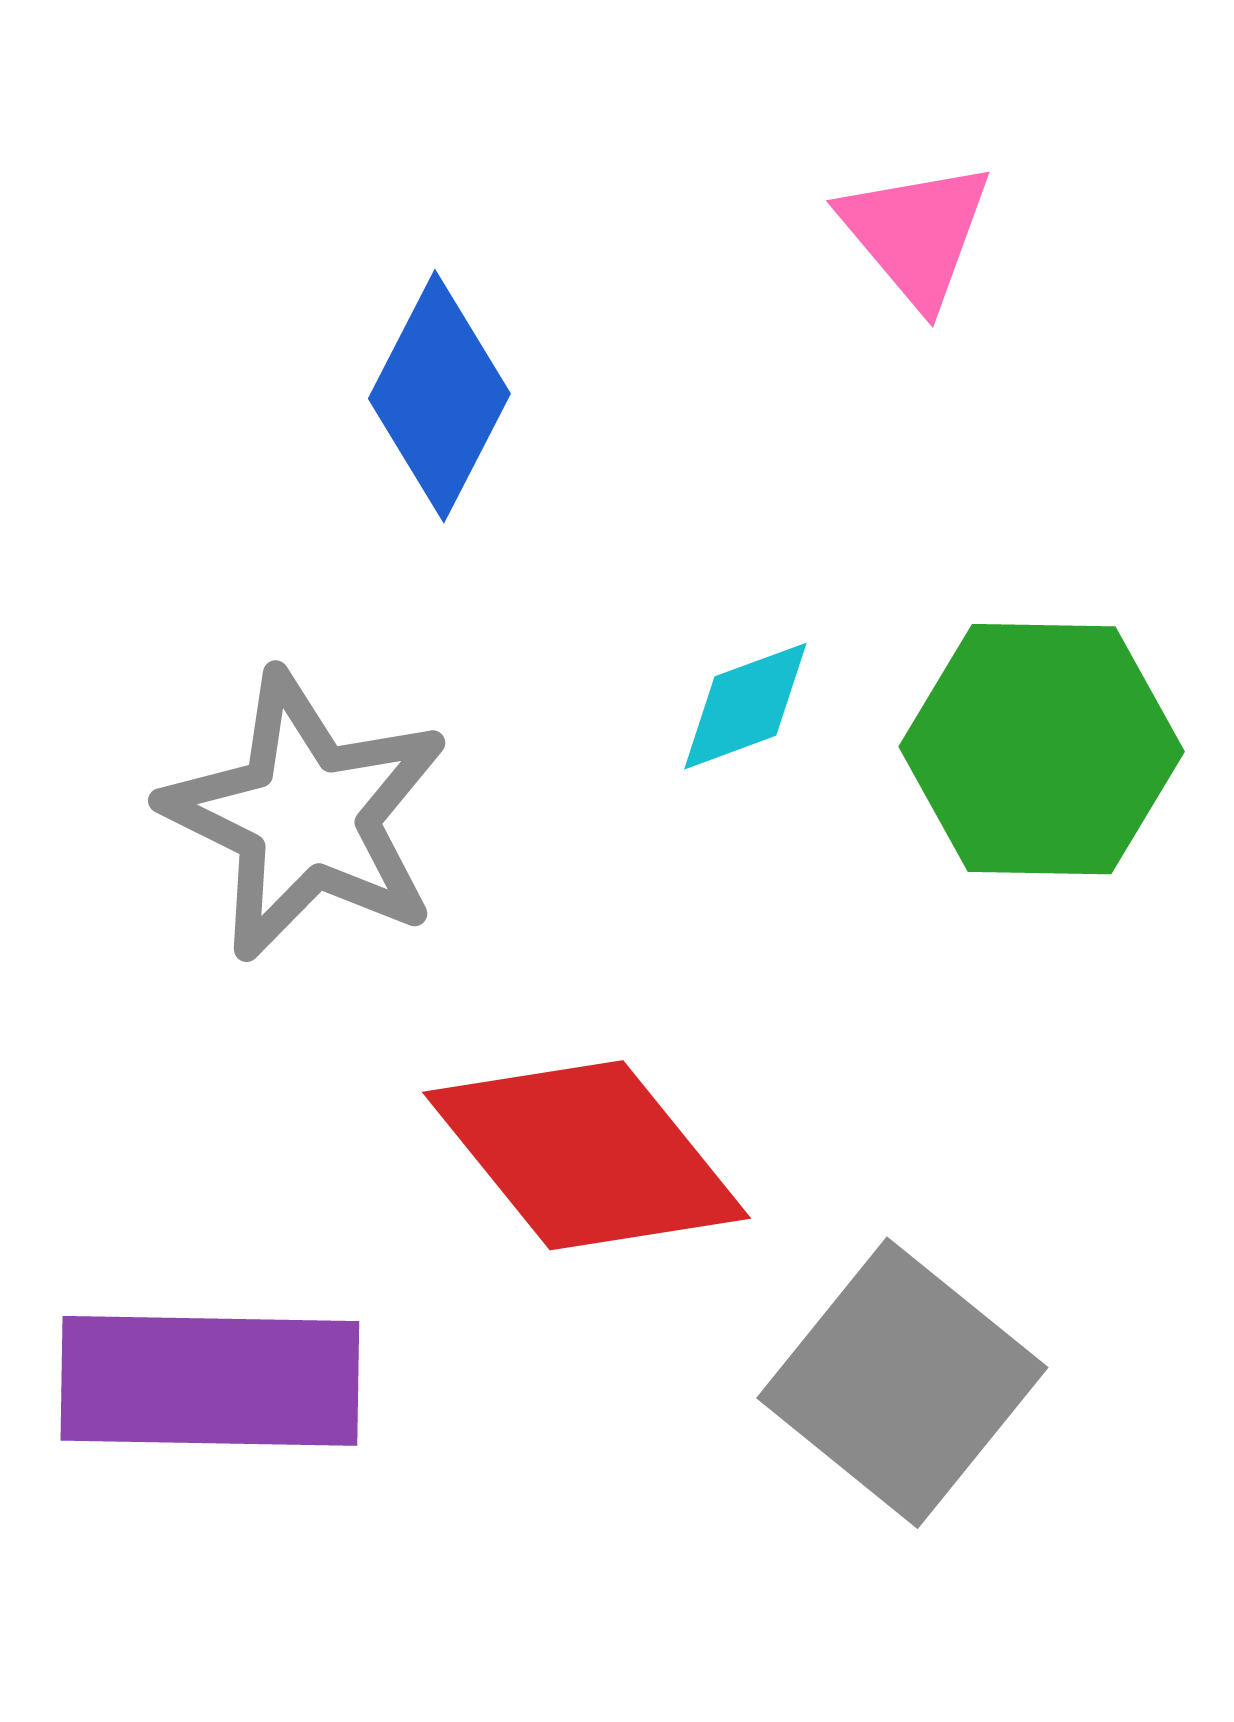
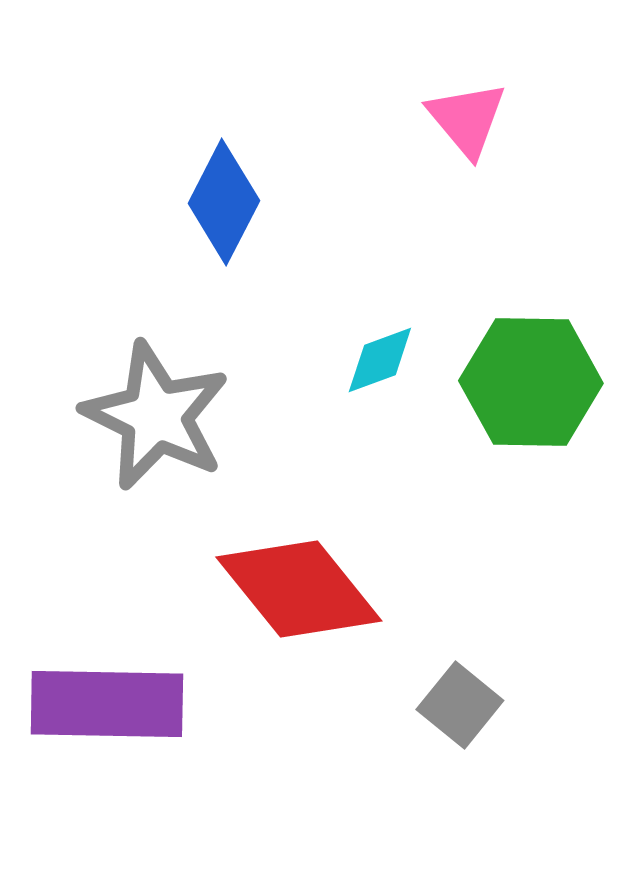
gray square: (902, 1383) -> (460, 705), size x0.6

